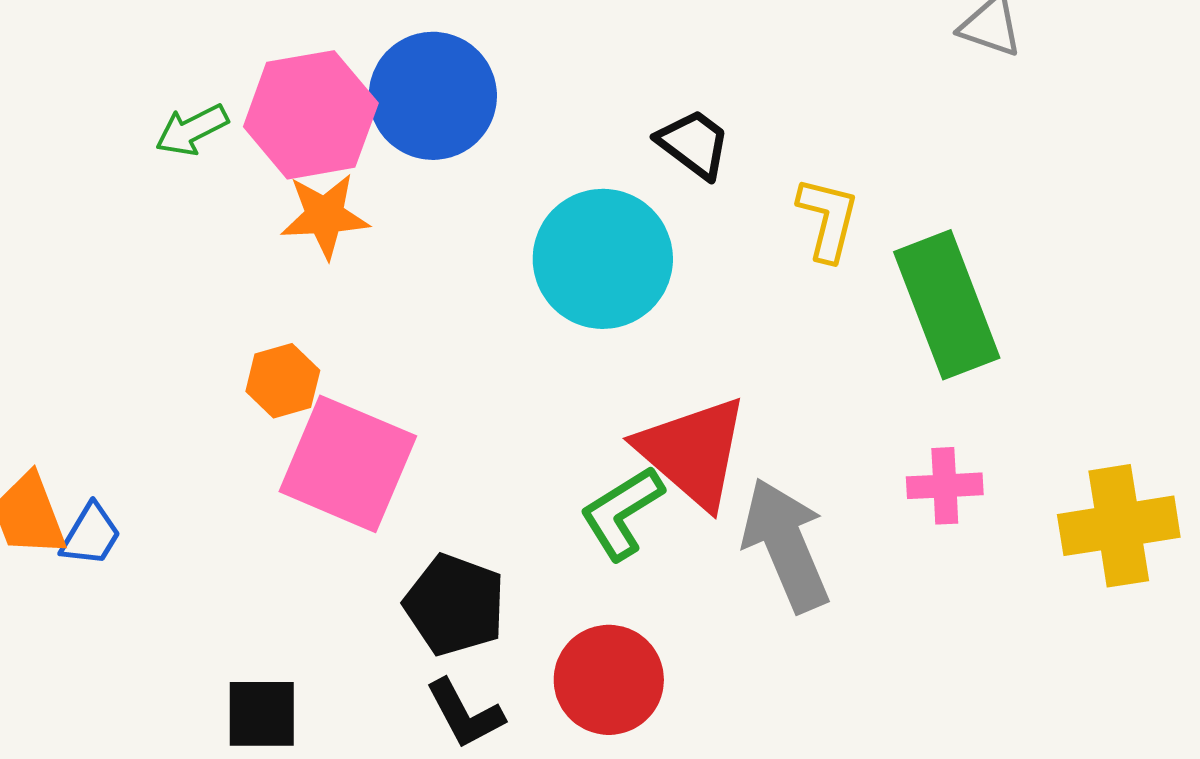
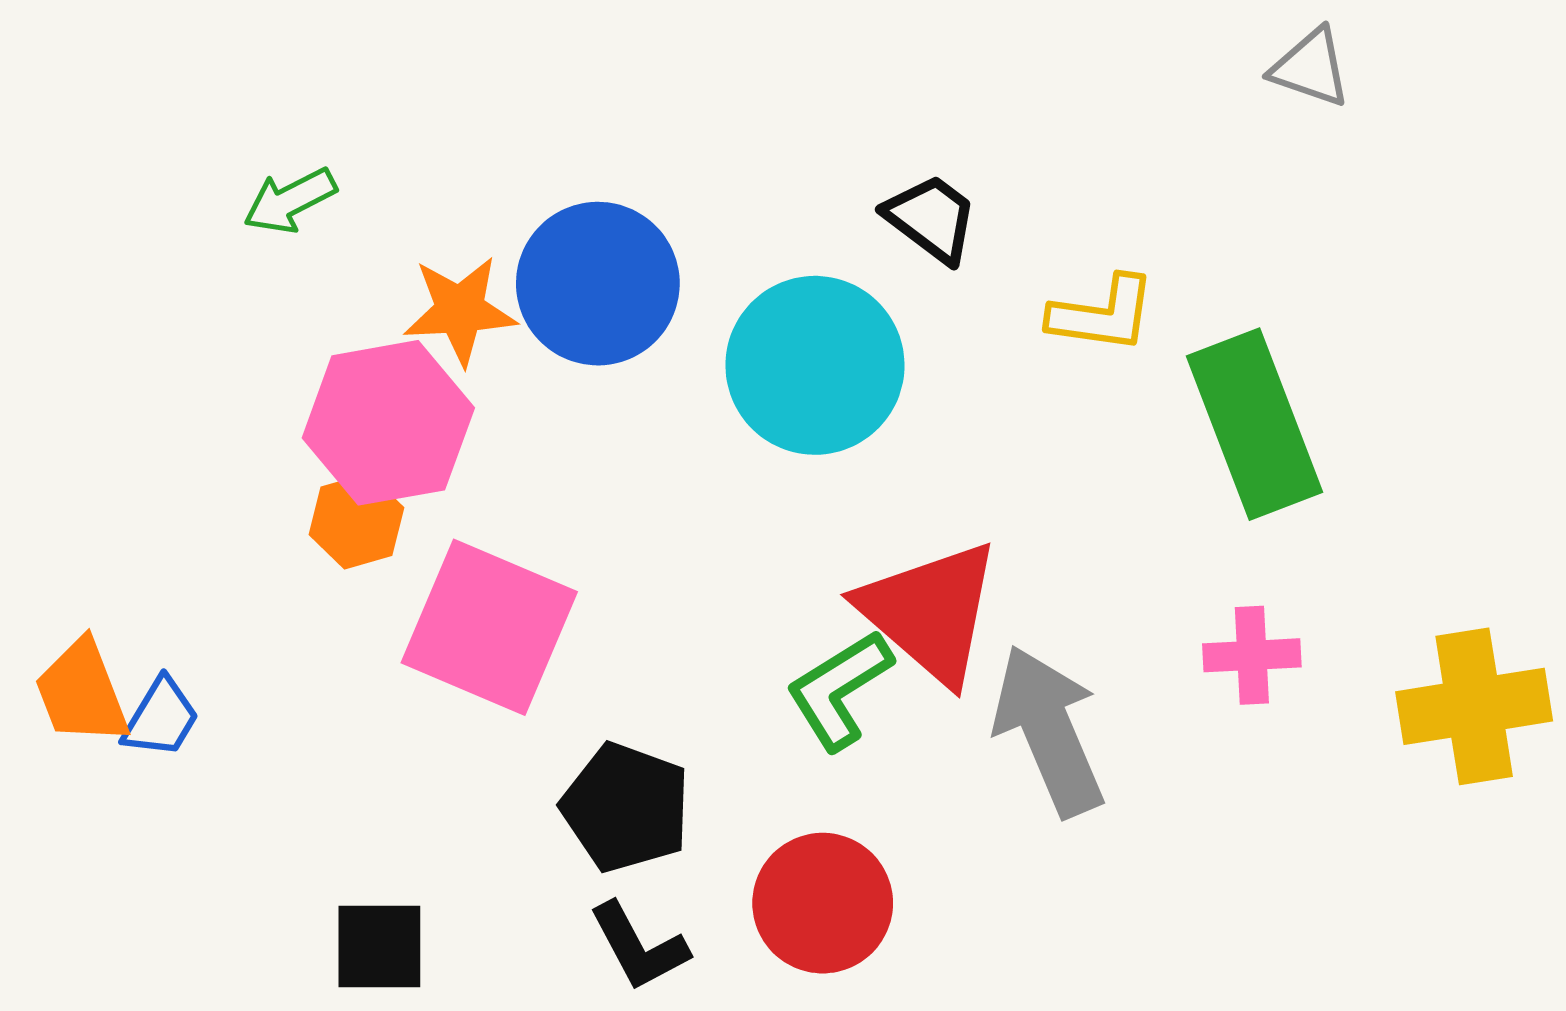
blue circle: (433, 96) -> (598, 284), moved
pink hexagon: (311, 115) -> (388, 423), moved
yellow L-shape: (828, 219) -> (1102, 314), turned 84
orange hexagon: (283, 381) -> (356, 521), moved

